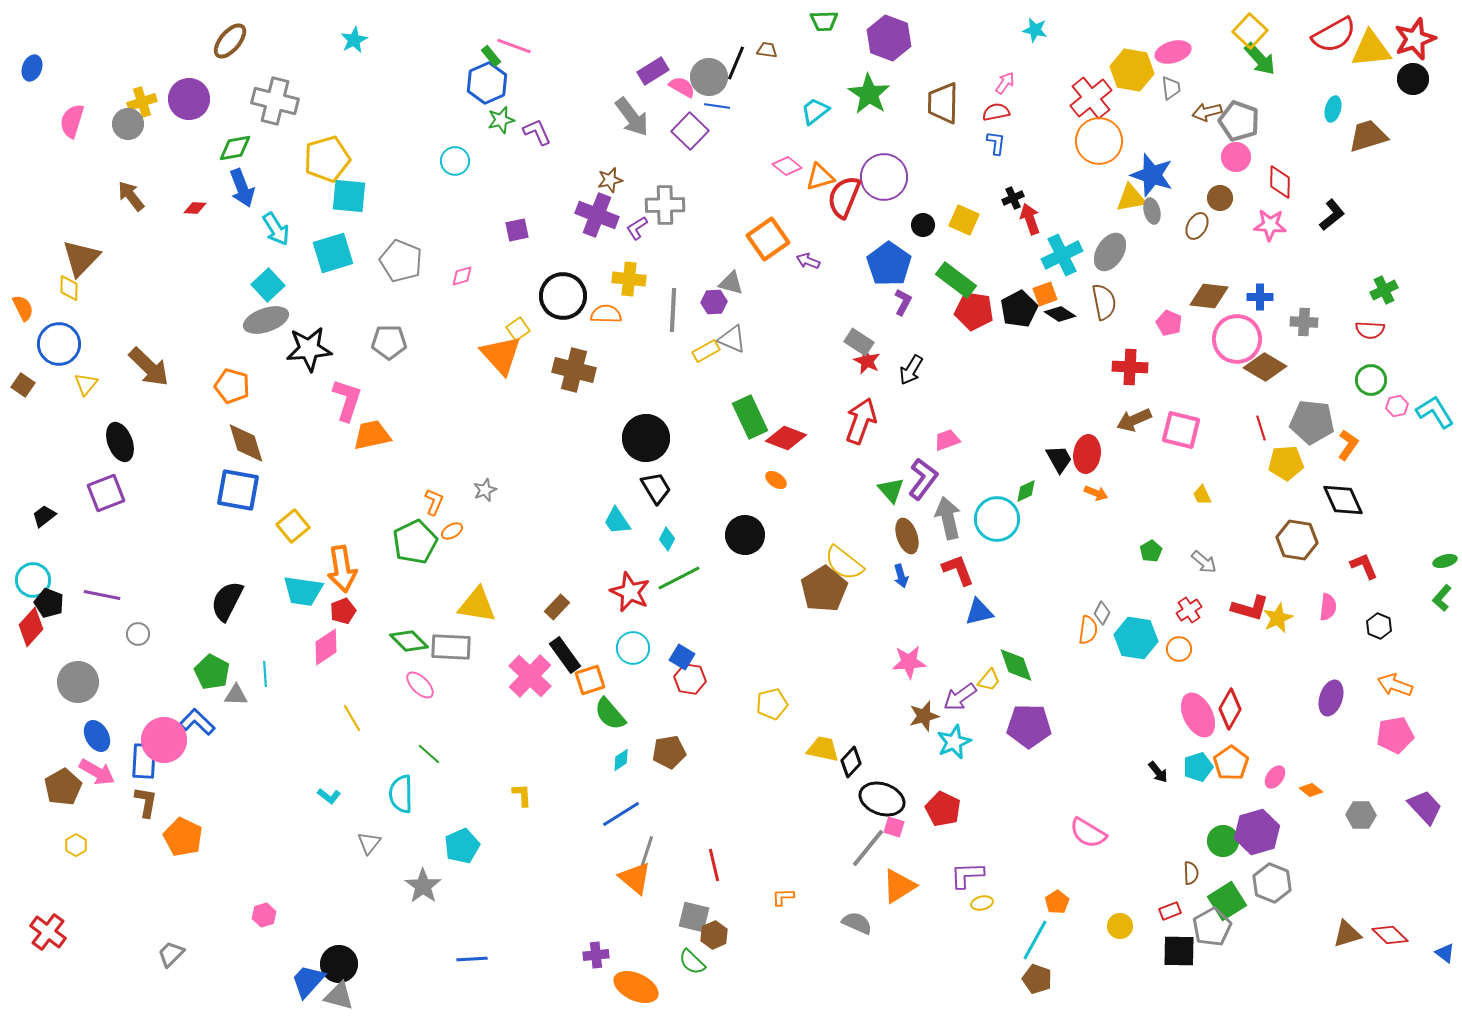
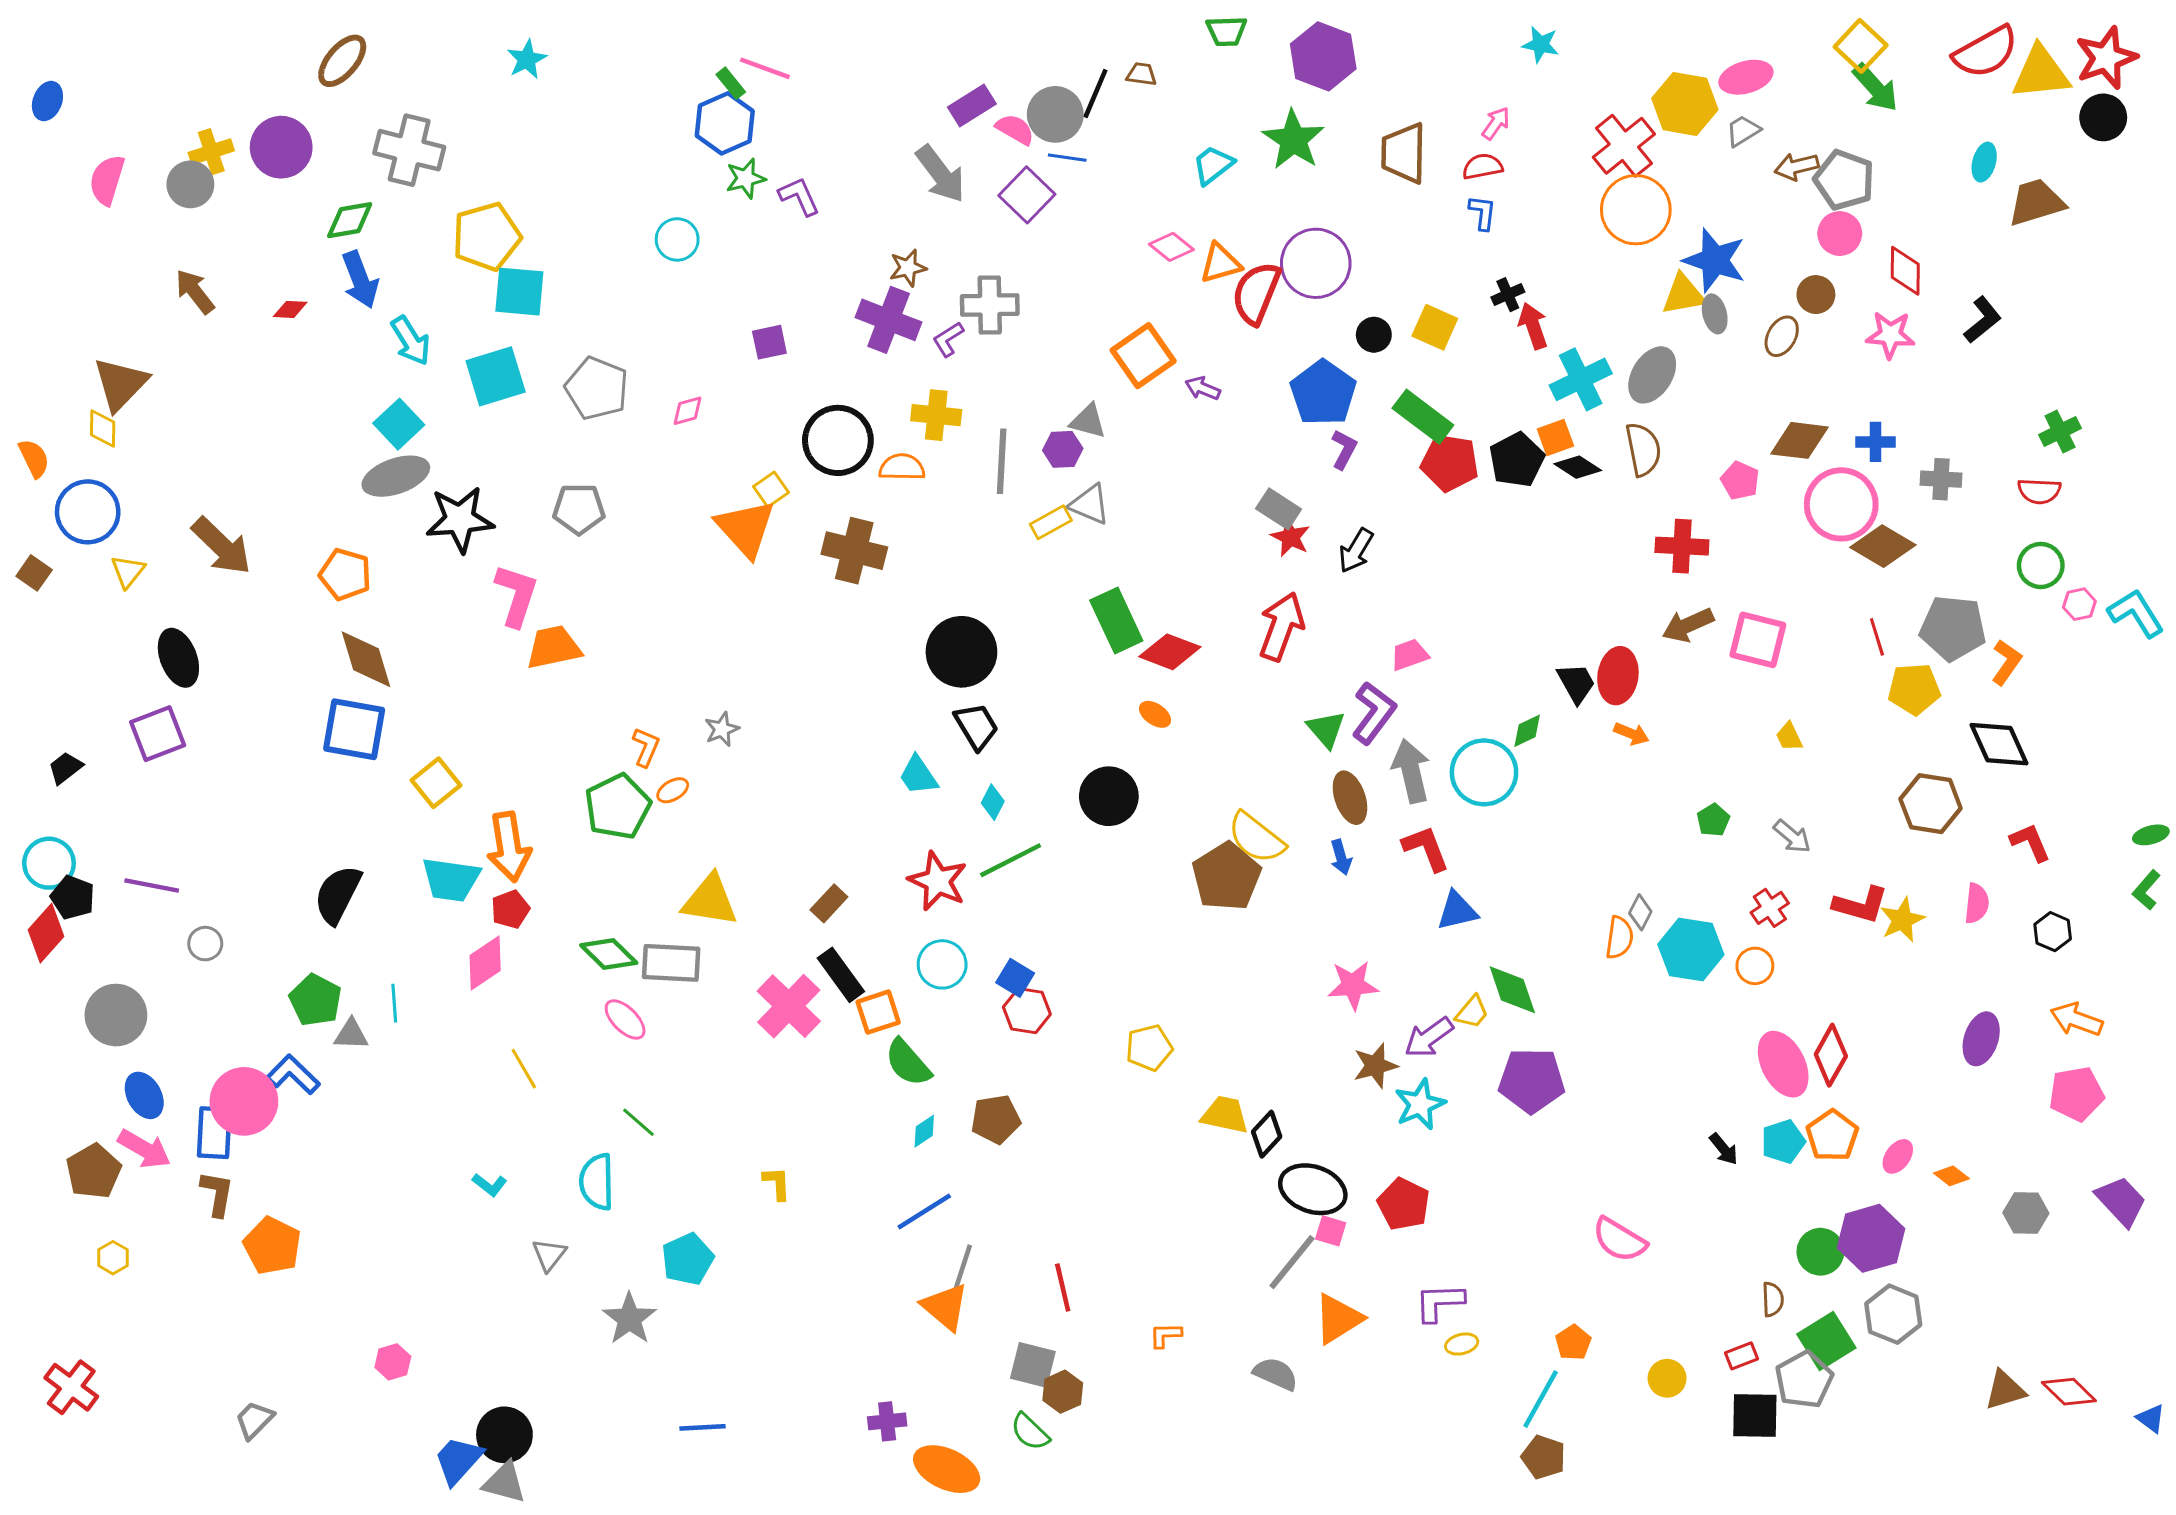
gray trapezoid: (1171, 88) -> (1743, 131), turned -115

